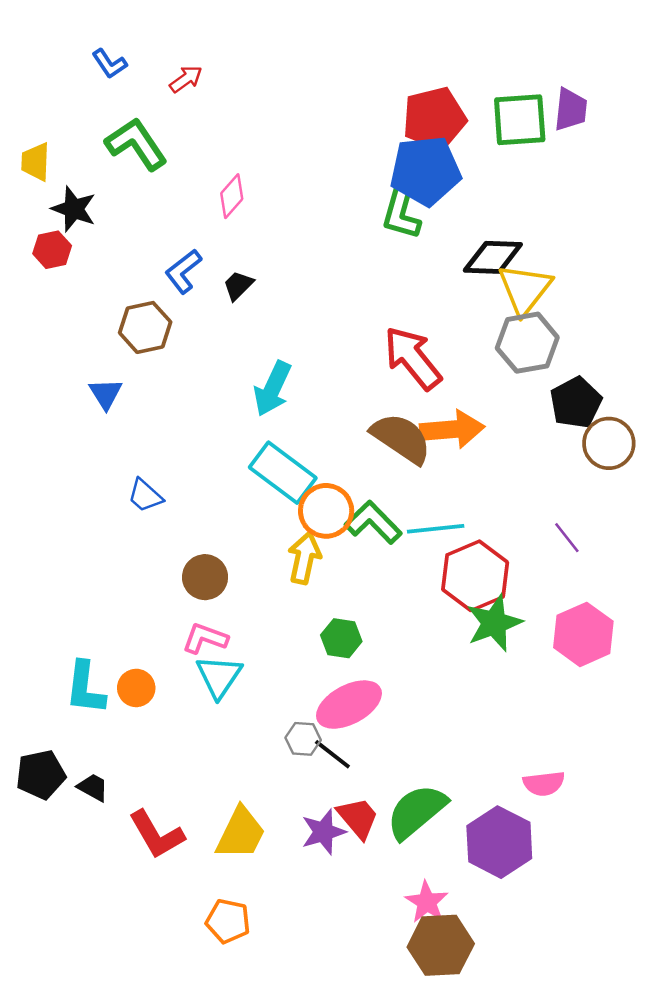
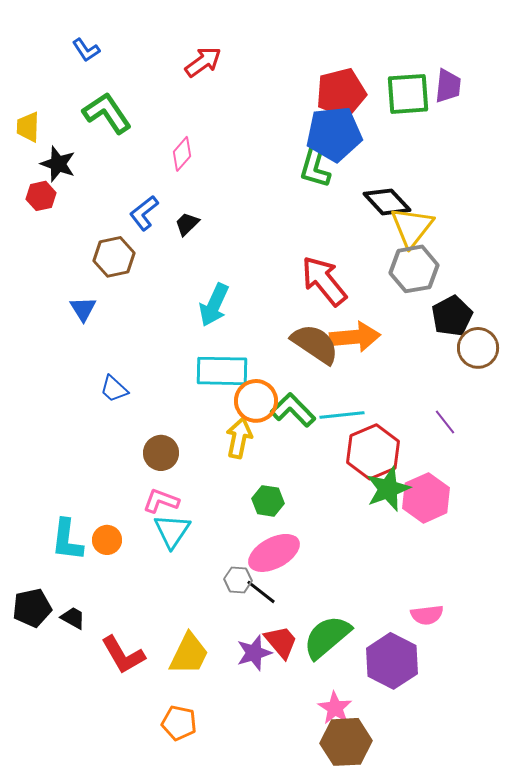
red arrow: (186, 79) -> (203, 62), moved, size x1.4
black diamond: (493, 257) -> (387, 202), turned 45
cyan rectangle: (283, 473) -> (222, 371), turned -36
pink hexagon: (583, 634) -> (426, 498), moved

